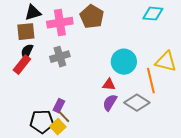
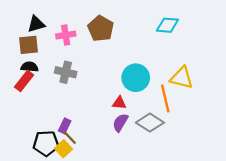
pink cross: (60, 23) -> (66, 35), size x0.7
black semicircle: (27, 52) -> (30, 67), turned 70
gray cross: (60, 57) -> (66, 72), turned 30

